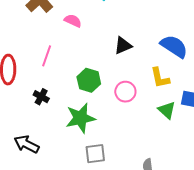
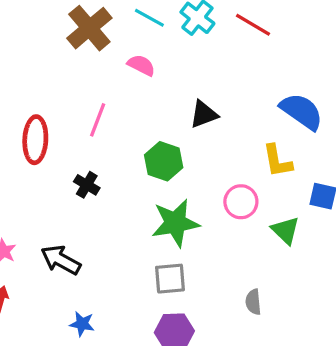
black triangle: (123, 46) -> (204, 114), moved
pink circle: (125, 92) -> (241, 202), moved
green triangle: (167, 110) -> (285, 230), moved
green star: (80, 118) -> (175, 223), moved

